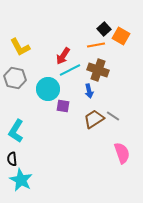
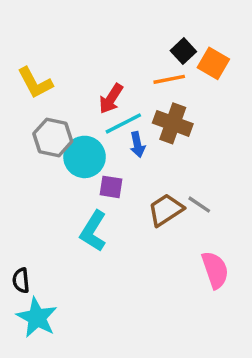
gray hexagon: (15, 78) -> (53, 138), moved
blue arrow: (89, 91) -> (137, 145), moved
cyan L-shape: (16, 131) -> (93, 231), moved

